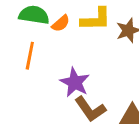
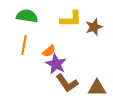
orange semicircle: (61, 23) -> (49, 51), moved

